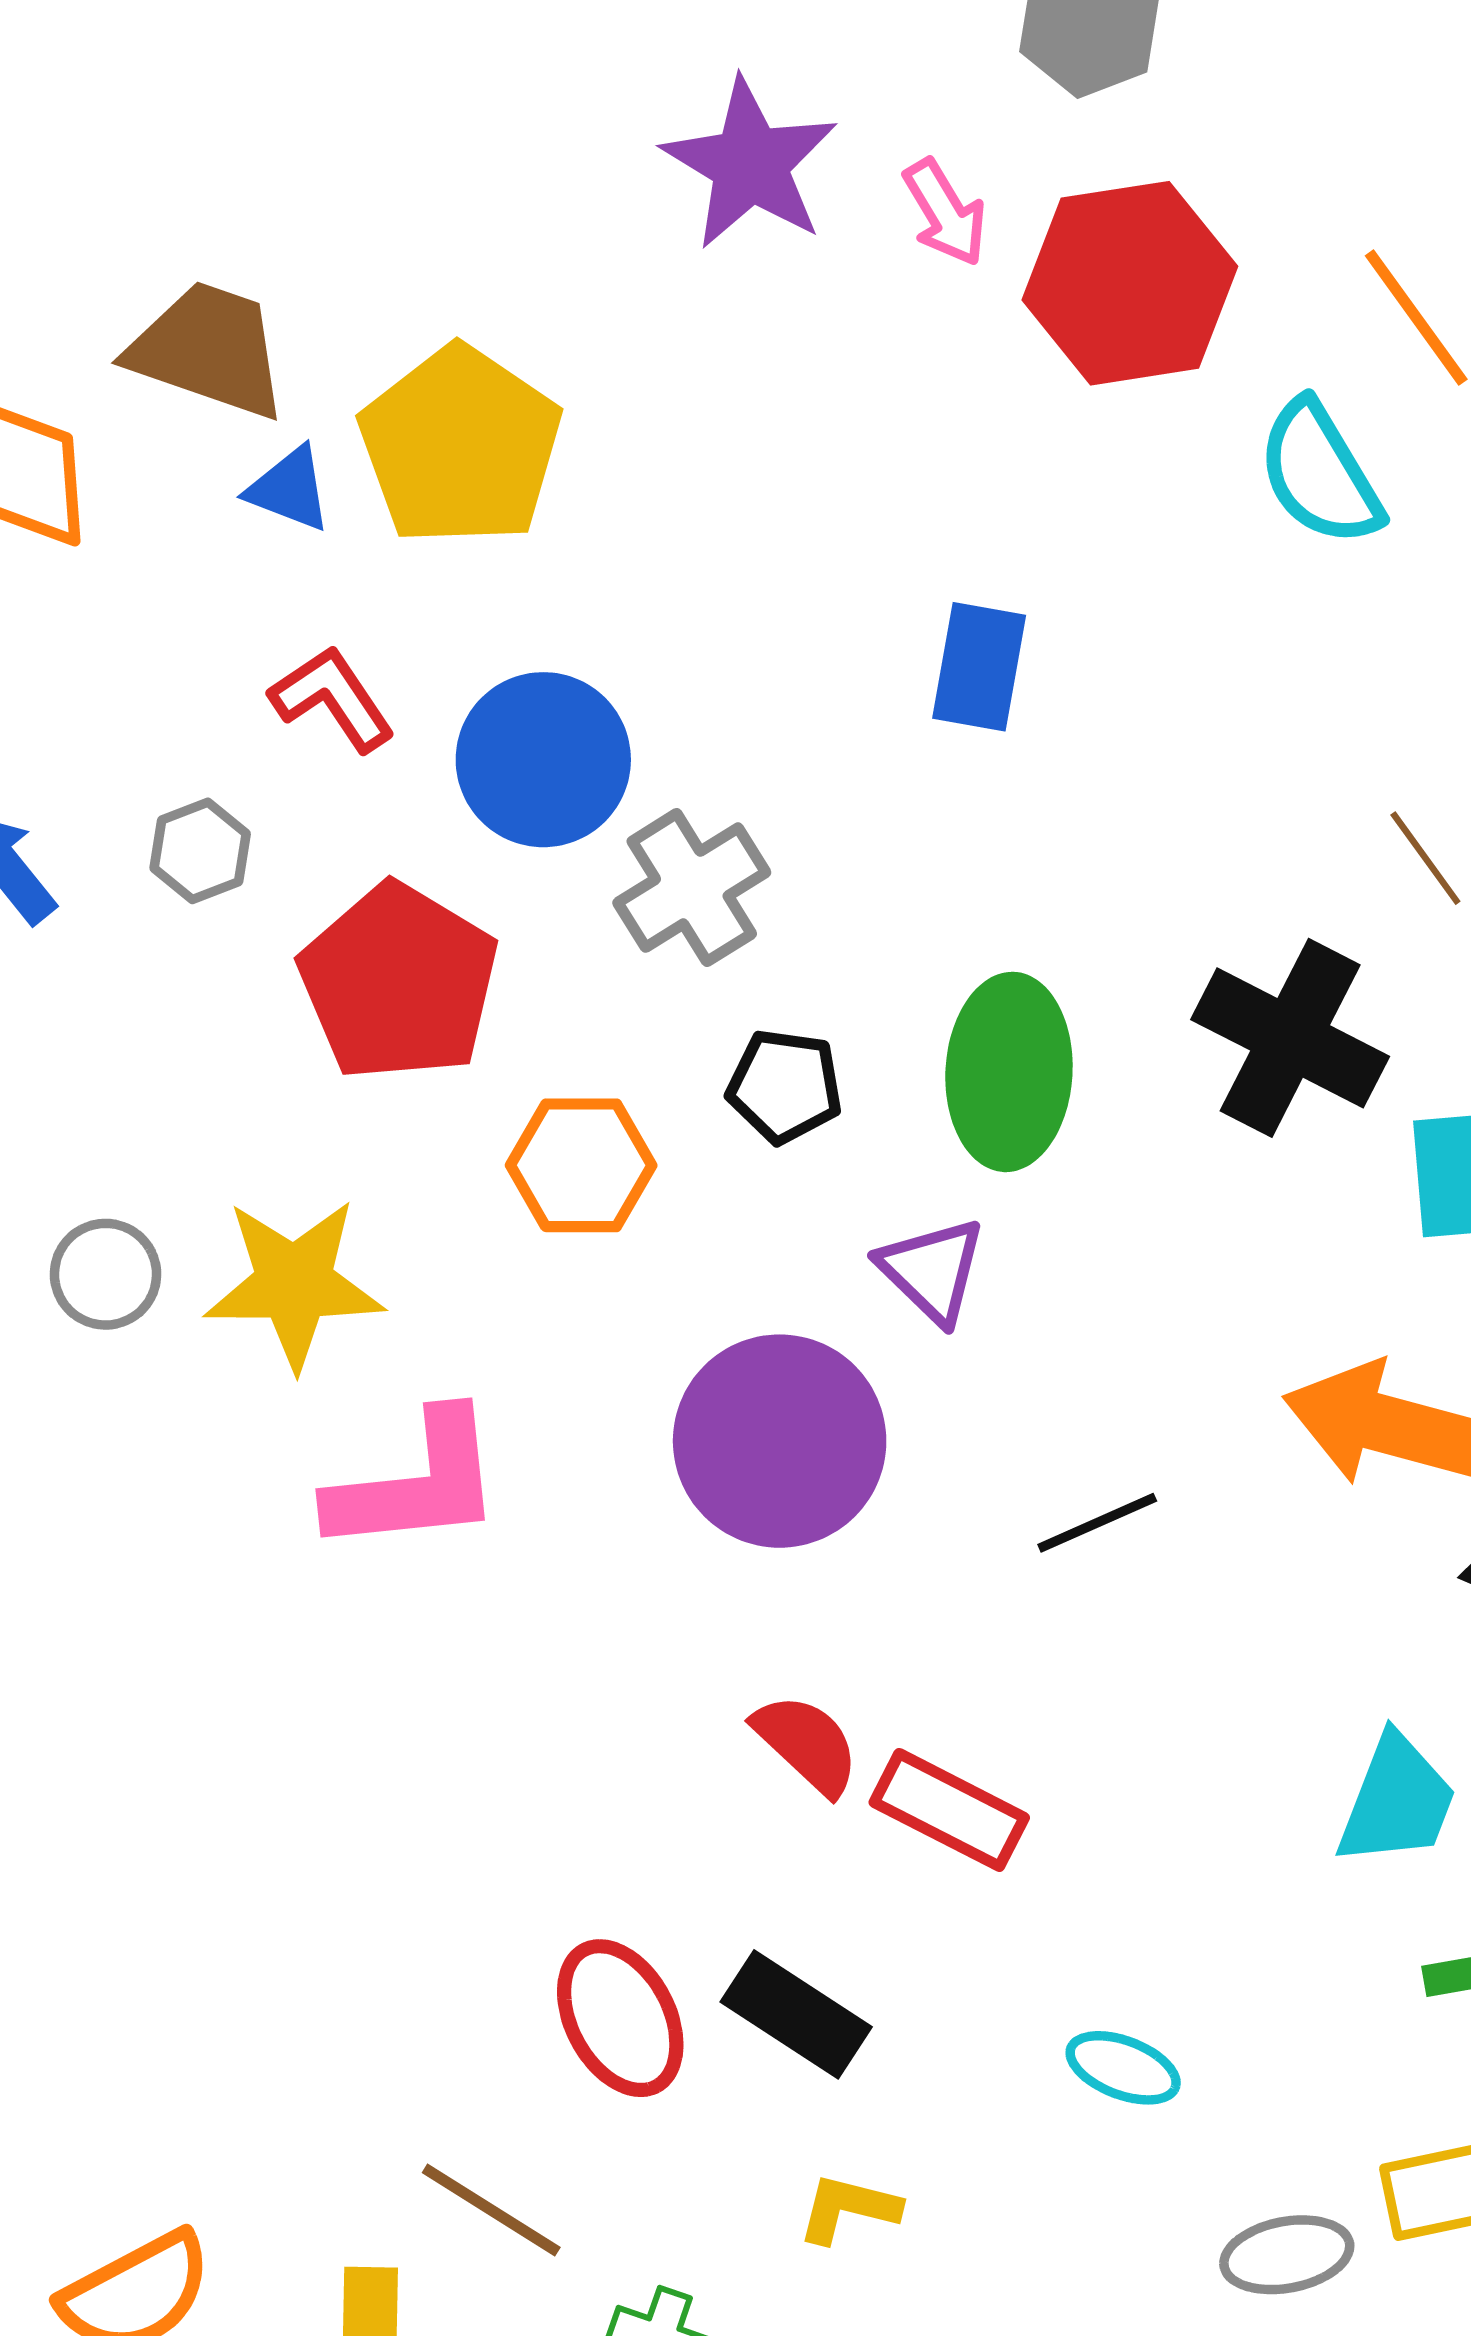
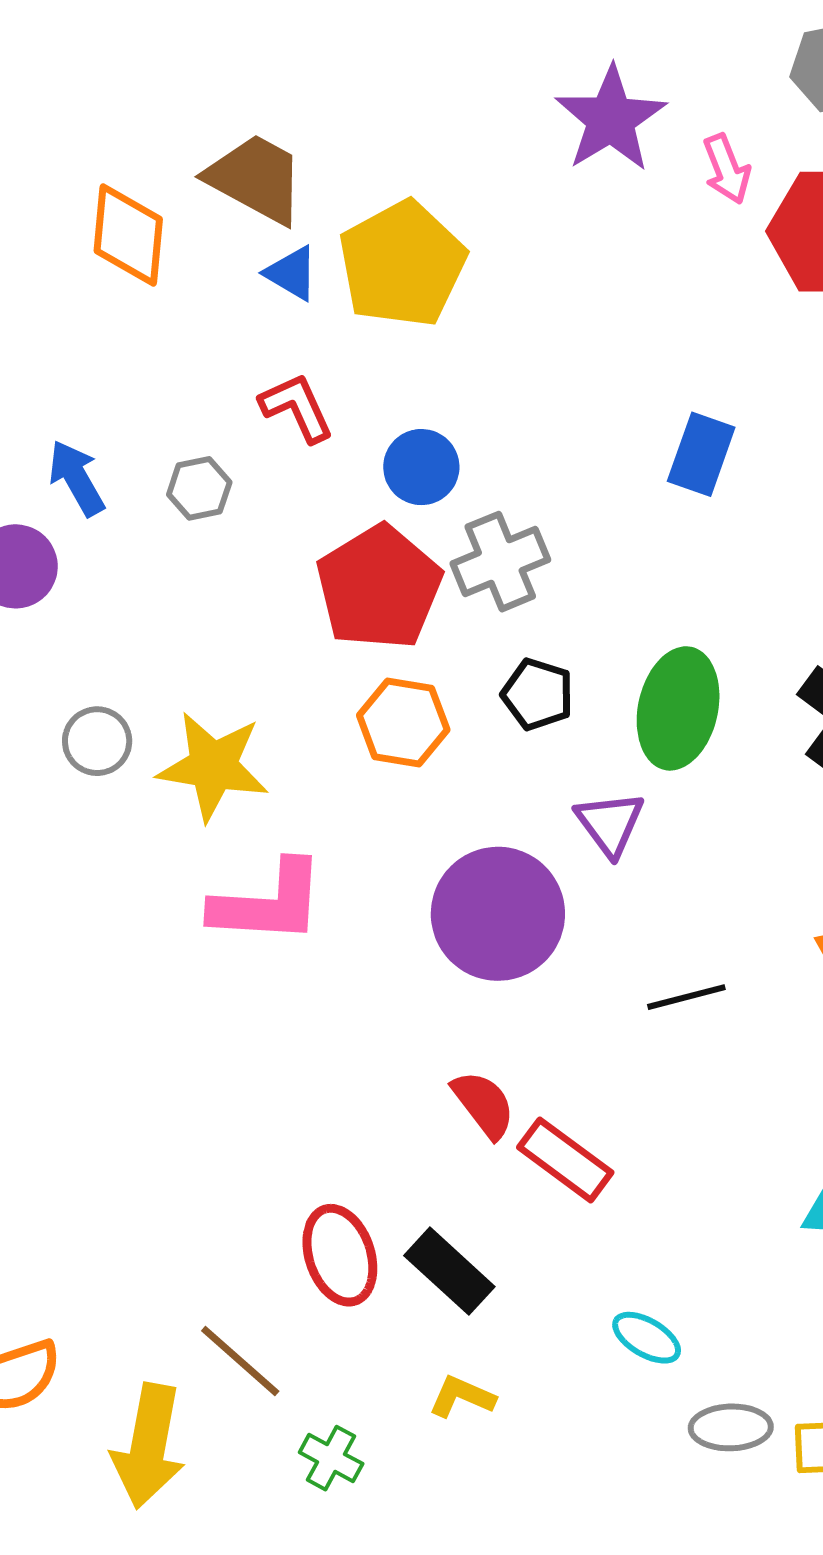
blue circle: (543, 760) -> (421, 467), size x0.7
red pentagon: (399, 982) -> (379, 587), moved
gray ellipse: (1287, 2255) -> (731, 1427), moved

